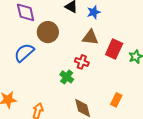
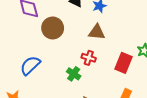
red rectangle: (114, 49) -> (123, 63), moved
blue semicircle: (24, 53) -> (30, 65), moved

